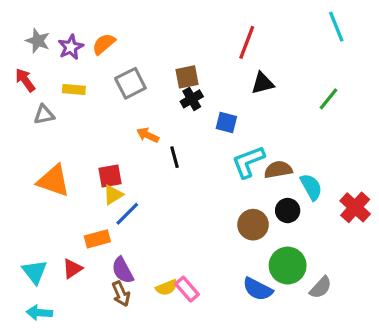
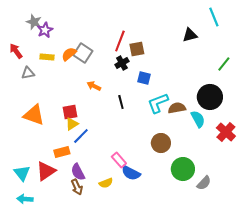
gray star: (38, 41) -> (34, 22), moved
red line: (247, 42) -> (120, 41), moved
orange semicircle: (104, 44) -> (69, 54), moved
brown square: (187, 77) -> (137, 49), moved
gray square: (130, 83) -> (83, 53), turned -30
black triangle: (262, 83) -> (190, 35), moved
green line: (328, 99) -> (224, 64), moved
black line: (174, 157) -> (121, 102), moved
black circle: (288, 211) -> (210, 97), moved, size x1.6
red triangle: (72, 269) -> (46, 171), size x1.5
pink rectangle: (187, 289) -> (119, 160), moved
blue semicircle: (258, 289) -> (131, 173), moved

